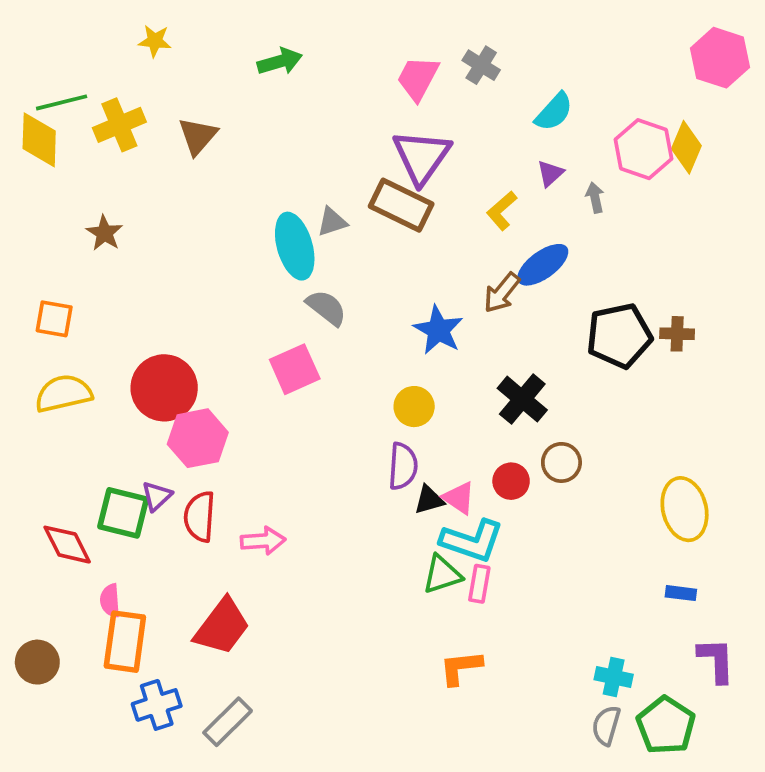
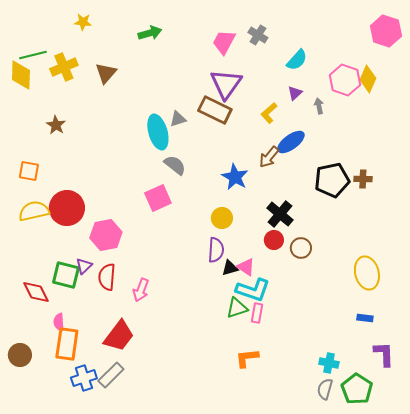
red circle: (164, 388) -> (67, 208), moved
red circle: (511, 481) -> (274, 240), moved
pink arrow: (263, 541) -> (141, 290), turned 115
gray rectangle: (228, 722) -> (111, 375), moved

